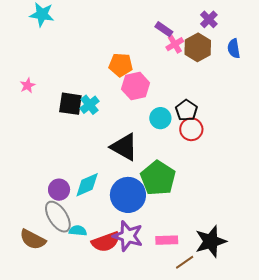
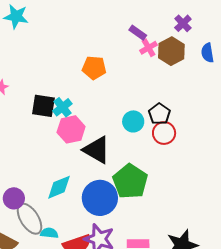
pink hexagon: (136, 86) -> (71, 129), moved
purple circle: (59, 190) -> (14, 198), moved

